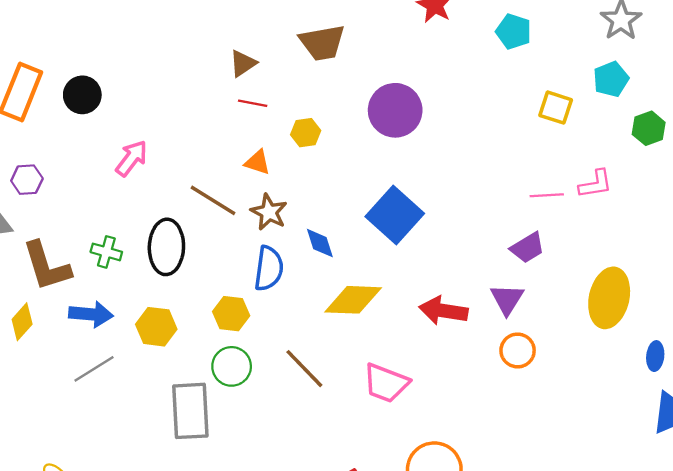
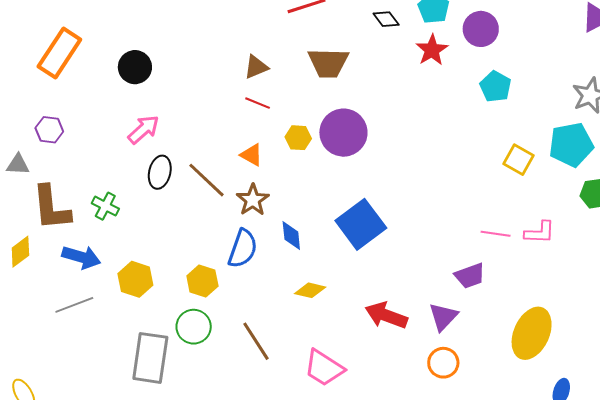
cyan pentagon: (611, 79) -> (571, 145), size x1.4
black circle: (82, 95) -> (135, 67), moved
purple circle: (395, 110) -> (343, 133), moved
black ellipse: (166, 247) -> (160, 172), moved, size x0.7
yellow diamond: (353, 300) -> (310, 290), size x0.6

